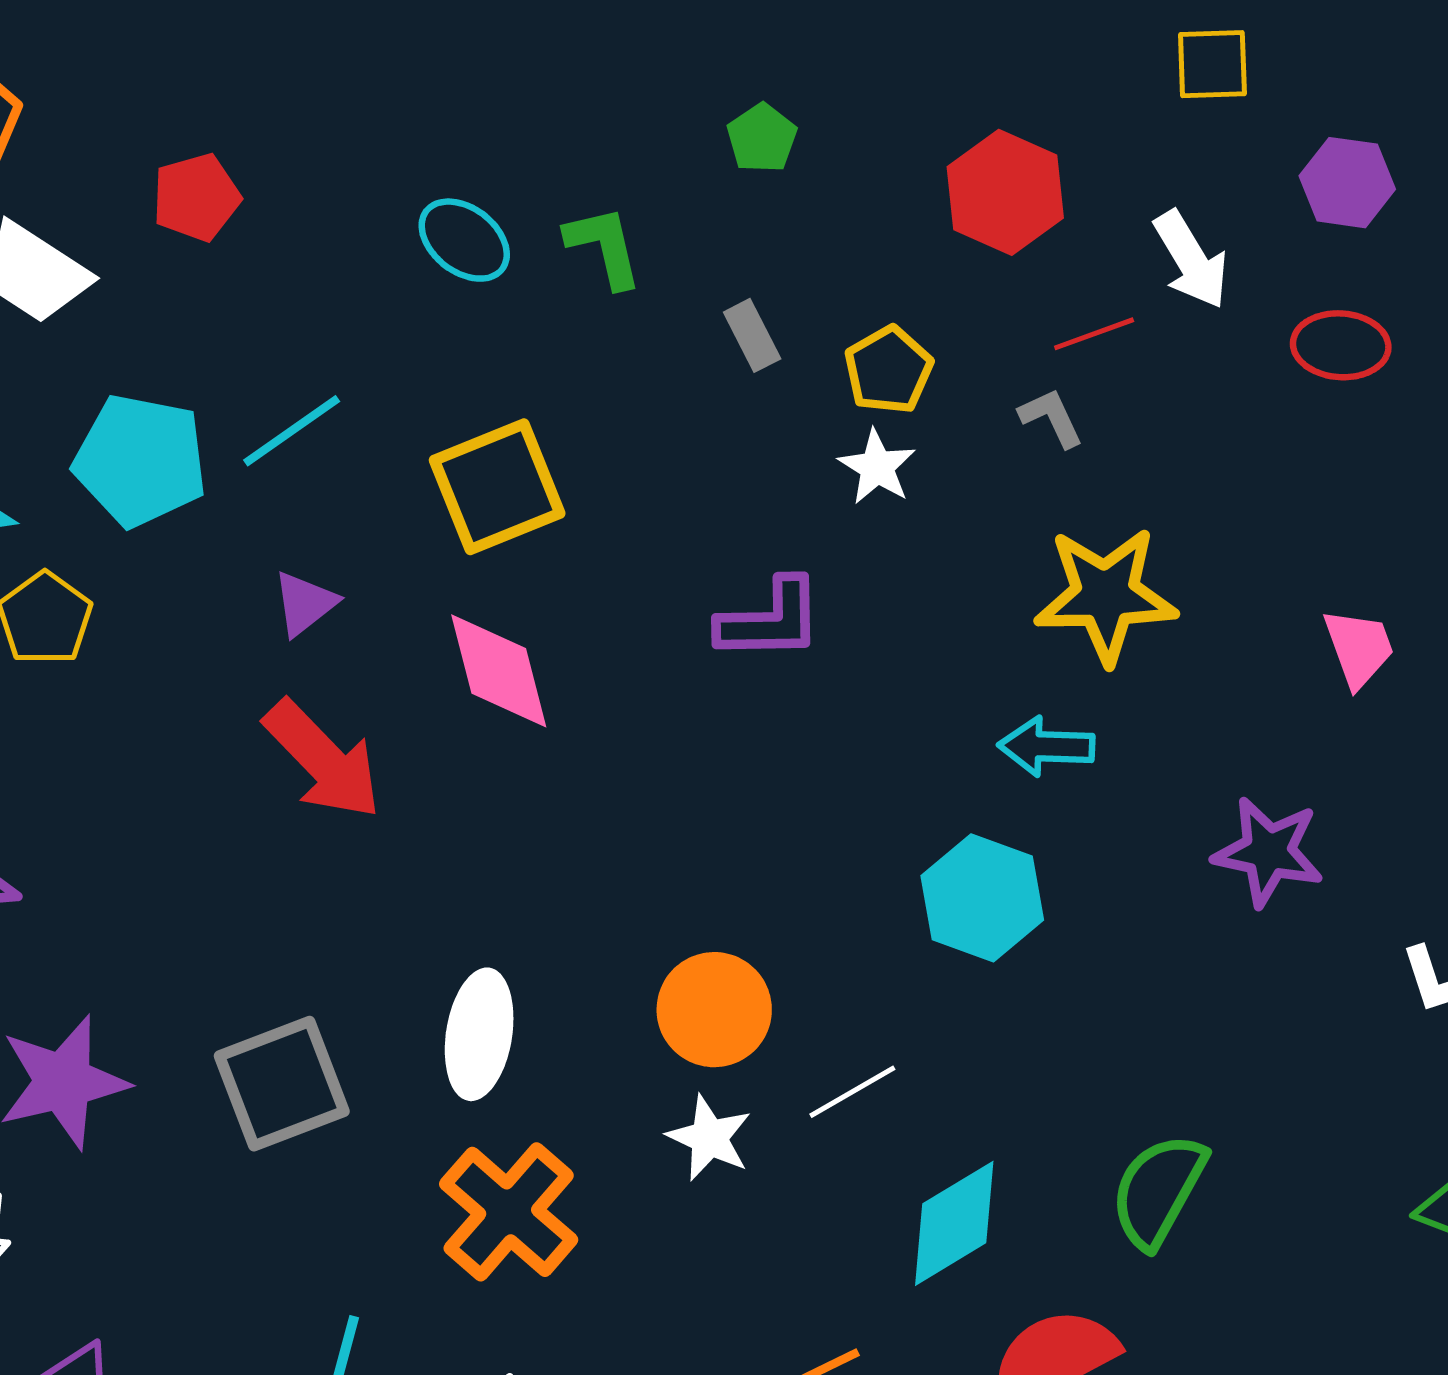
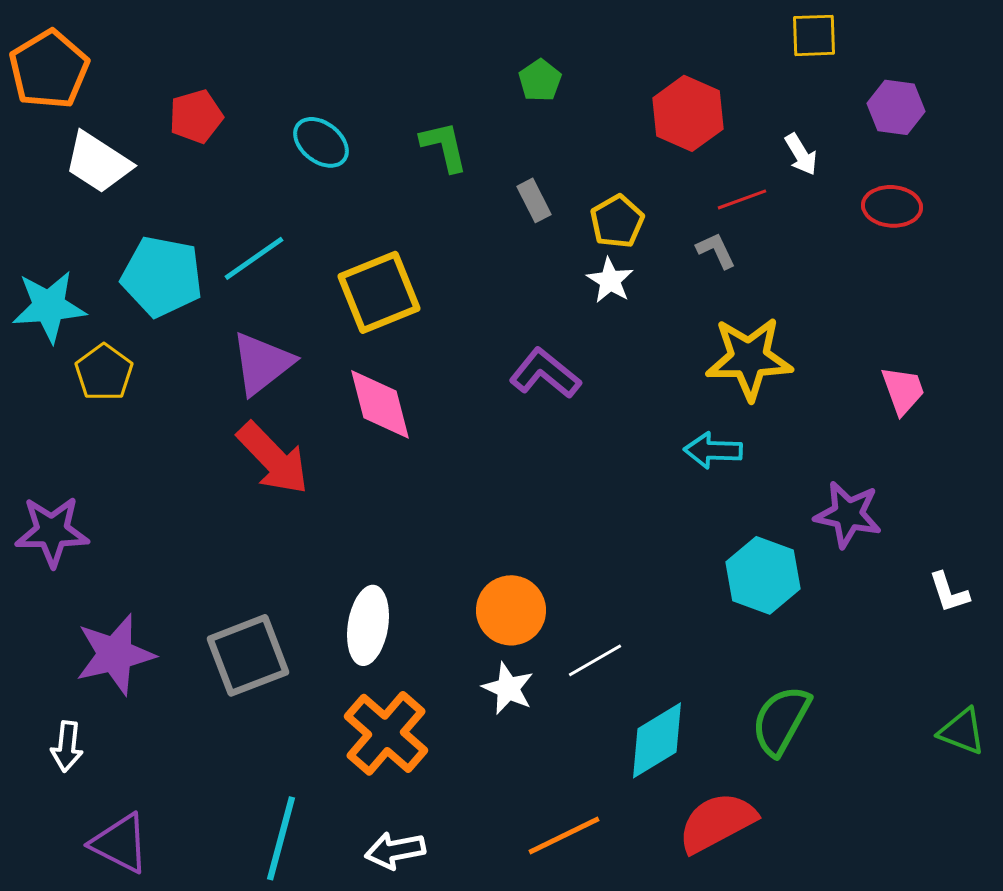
cyan ellipse: (464, 240) -> (321, 142), moved
white arrow: (1191, 260) -> (801, 154), size x0.7
purple triangle: (305, 603) -> (262, 363), size x1.6
purple L-shape: (770, 620) -> (545, 373), turned -140
cyan hexagon: (982, 898) -> (763, 575), moved

